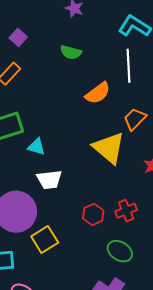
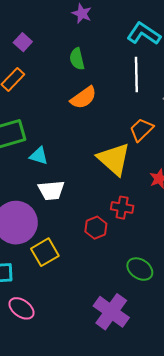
green semicircle: (71, 52) -> (77, 59), turned 60
orange semicircle: (98, 93) -> (83, 98), moved
red cross: (126, 211) -> (122, 208), moved, turned 30
green ellipse: (120, 251) -> (140, 269), moved

